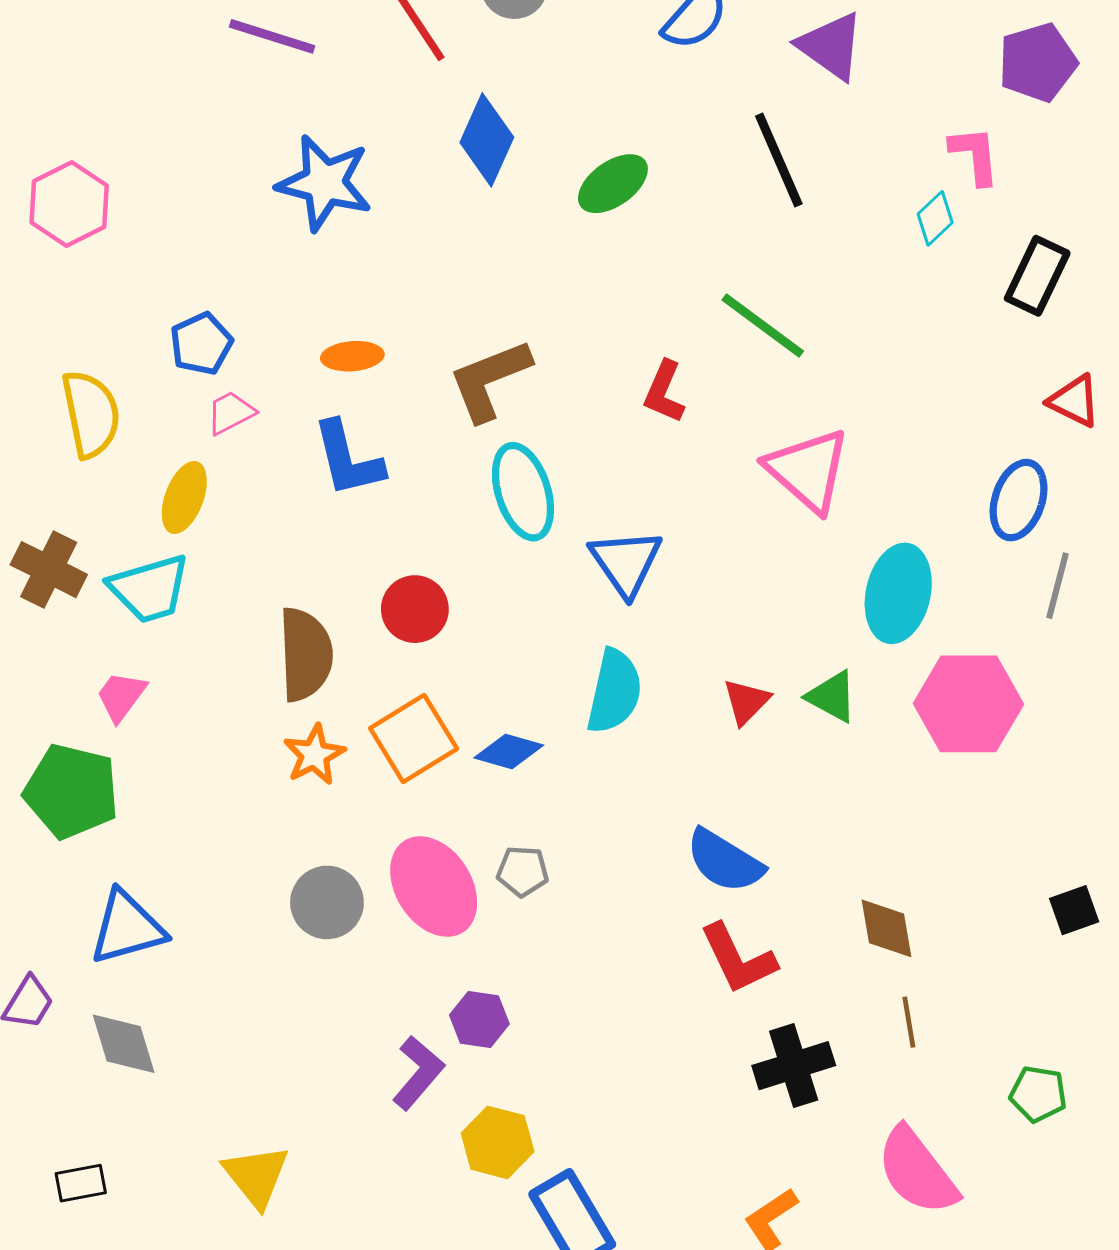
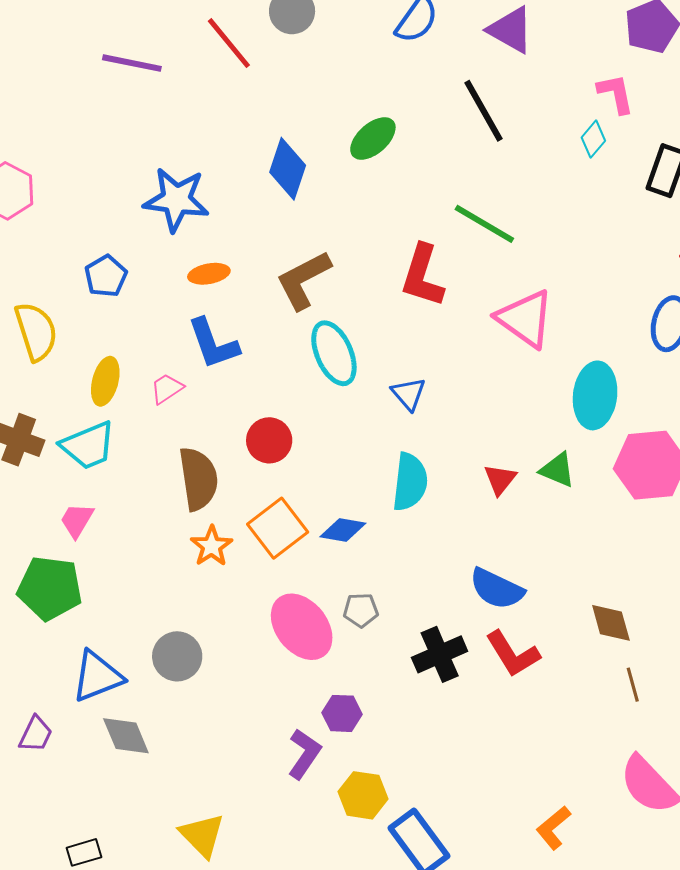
blue diamond: (487, 140) -> (288, 169), moved
blue star: (325, 183) -> (176, 200), moved
red L-shape: (664, 392) -> (422, 276), size x1.5
pink trapezoid: (231, 413) -> (167, 389), moved
blue triangle: (626, 562) -> (409, 394), size x0.7
gray circle: (327, 902) -> (177, 656), moved
gray diamond: (124, 1044) -> (126, 736), moved
black cross: (794, 1066) -> (440, 654), moved

